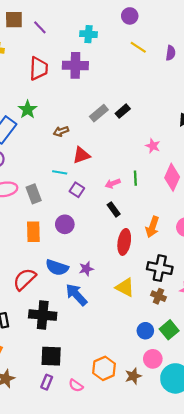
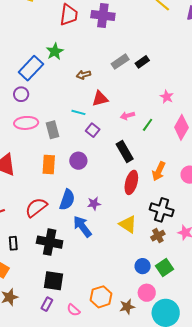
green line: (135, 178) -> (148, 125), turned 32
pink arrow: (113, 183) -> (127, 116), moved
black rectangle: (114, 209) -> (125, 152), size x1.5
blue semicircle: (57, 268) -> (67, 200), turned -95
brown cross: (159, 296) -> (158, 236), turned 32

